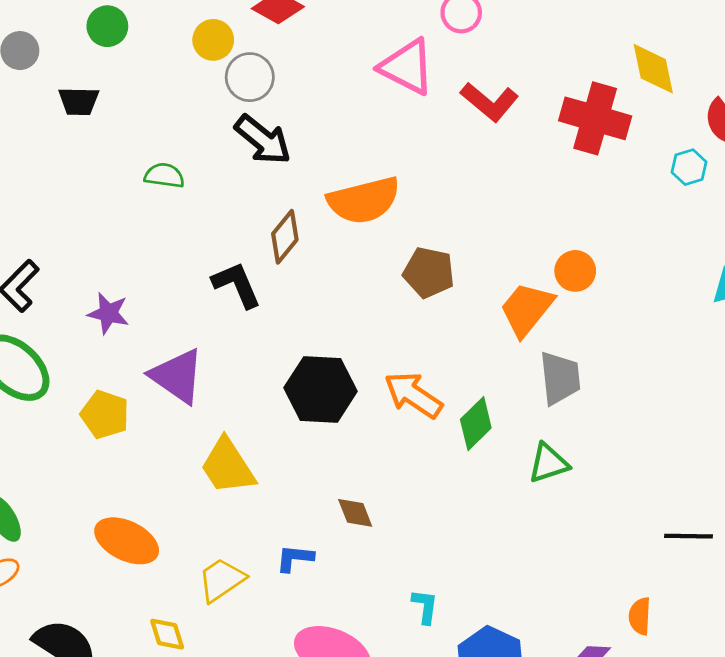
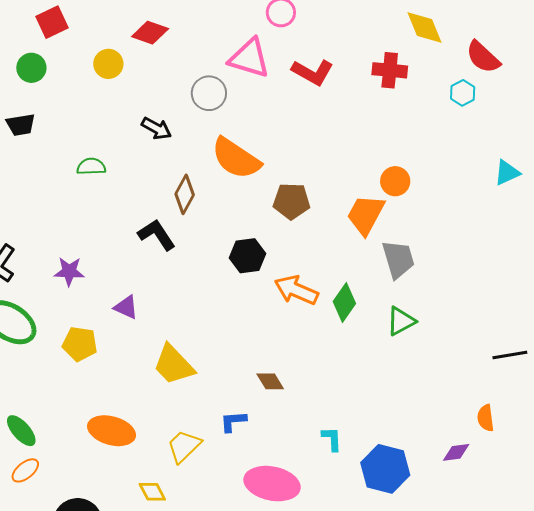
gray circle: (250, 77) -> (209, 93), moved
red cross: (595, 118) -> (390, 70), size x0.7
black arrow: (263, 140) -> (156, 128), size x0.7
orange semicircle: (364, 200) -> (236, 158), turned 58
purple triangle: (177, 376) -> (126, 307), size x0.6
black hexagon: (321, 390) -> (247, 256), moved, size x0.7

